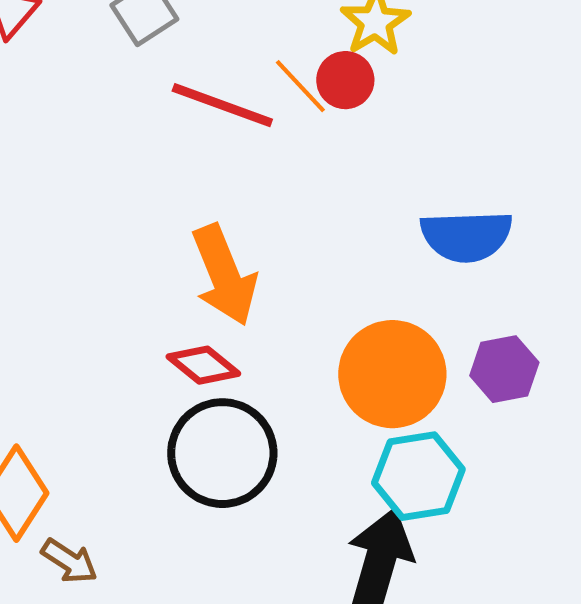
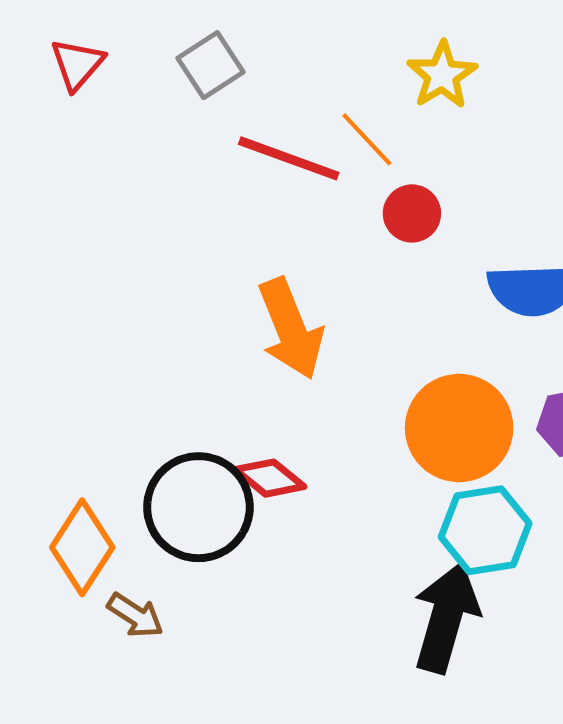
red circle: (345, 80) -> (412, 213), moved
red diamond: (203, 365) -> (270, 478), moved
black circle: (222, 453) -> (198, 507), moved

